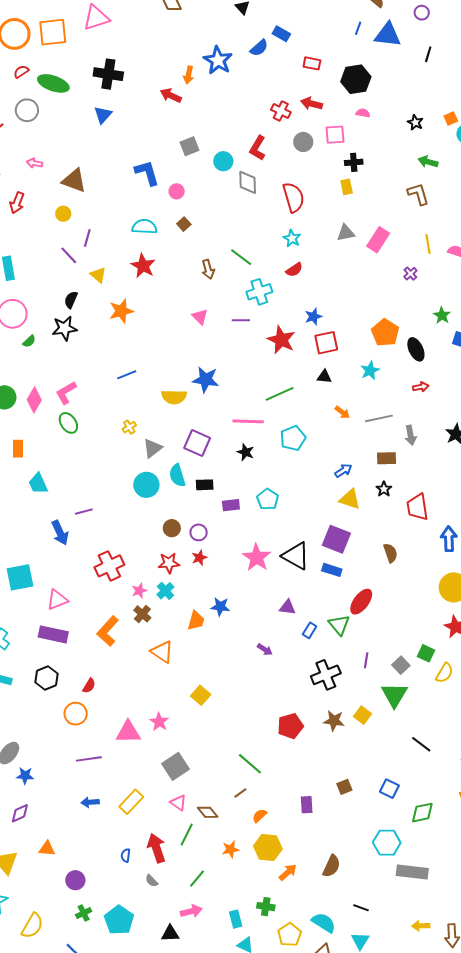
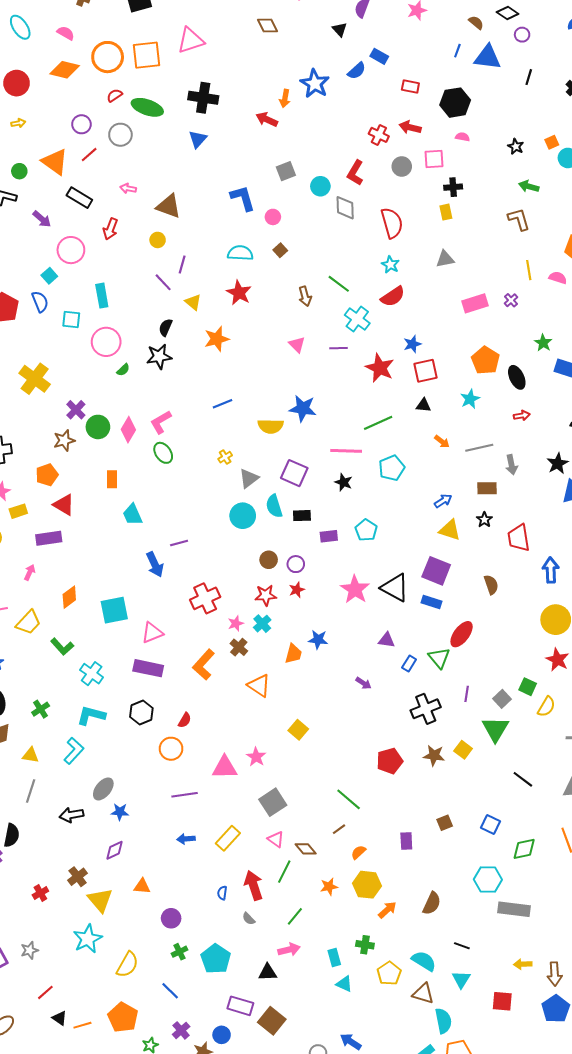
pink rectangle: (378, 240) -> (475, 303), moved, turned 40
red semicircle: (294, 270) -> (393, 296), size x1.4
cyan cross: (259, 292) -> (357, 319), turned -35

